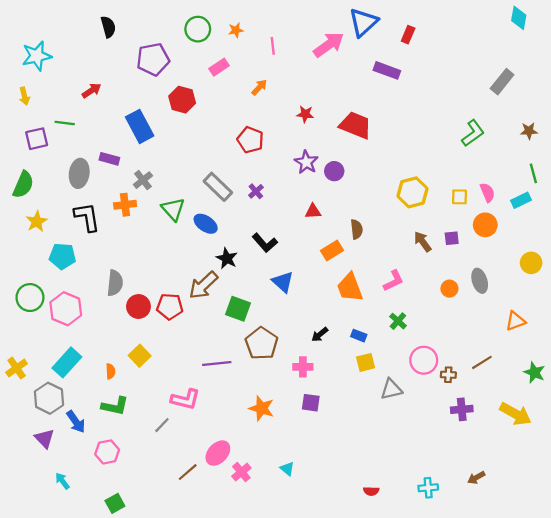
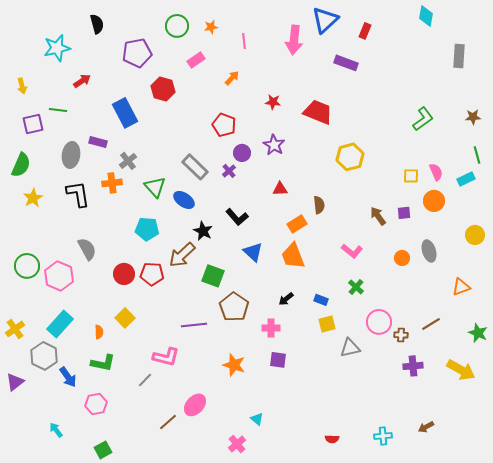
cyan diamond: (519, 18) -> (426, 16), moved
pink arrow: (329, 45) -> (294, 40), turned 132
cyan star: (37, 56) -> (57, 48), moved
gray rectangle: (502, 82) -> (459, 56), moved, turned -35
purple circle: (334, 171) -> (242, 153), moved
yellow hexagon: (413, 192) -> (350, 157), moved
cyan pentagon: (62, 256) -> (147, 229), moved
pink L-shape: (394, 281) -> (352, 251), turned 65
gray semicircle: (115, 283) -> (87, 249), moved, turned -35
orange trapezoid: (350, 287) -> (293, 256), moved
purple triangle: (45, 438) -> (15, 382), moved, turned 36
pink cross: (241, 472) -> (237, 444), moved

